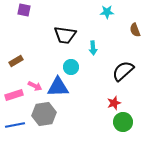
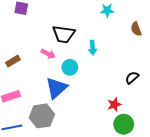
black semicircle: (123, 71) -> (132, 78), moved, size x0.6
pink arrow: (35, 86) -> (48, 54), moved
blue triangle: (58, 87) -> (56, 88), turned -40

